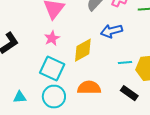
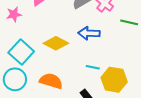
pink star: (52, 38) -> (14, 14), moved
yellow diamond: (83, 50) -> (56, 43), turned 40

